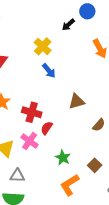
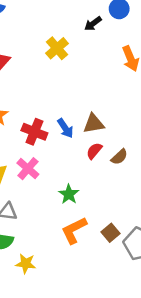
blue arrow: (49, 71) -> (65, 128), moved
red semicircle: (47, 128) -> (94, 151), moved
brown square: (95, 165) -> (111, 233), moved

